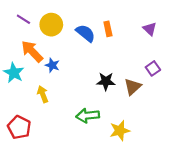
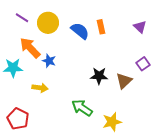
cyan star: (14, 73) -> (13, 68), turned -30
yellow arrow: (43, 94) -> (40, 88), turned 119
green arrow: (88, 116) -> (82, 108), turned 40

